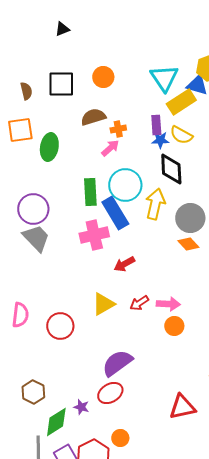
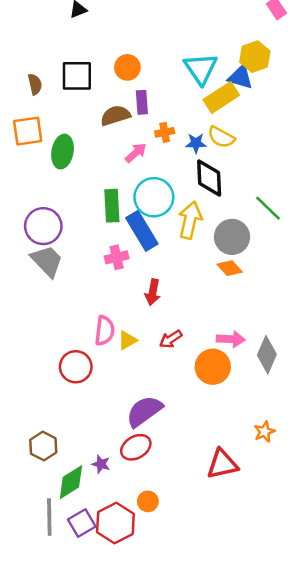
purple rectangle: (156, 125) -> (142, 102), moved
orange cross: (118, 129) -> (165, 132), moved
pink cross: (94, 235) -> (117, 257), size x0.7
red arrow: (124, 264) -> (153, 292), turned -50
yellow triangle: (103, 304) -> (127, 340), size x0.7
pink arrow: (168, 304) -> (231, 339), moved
pink semicircle: (20, 315) -> (105, 331), moved
orange circle: (174, 326) -> (213, 367), size x1.5

